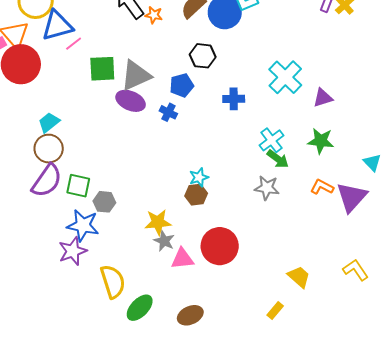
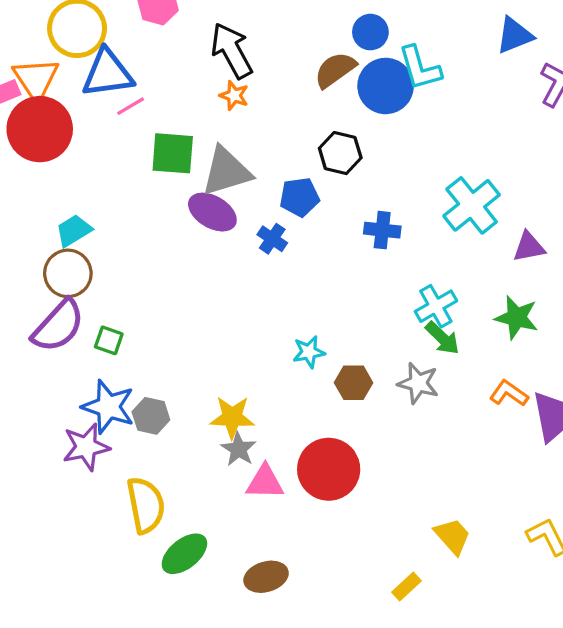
orange star: (154, 15) -> (234, 95), moved
green square: (78, 186) -> (109, 340), size x0.7
brown hexagon: (196, 195) -> (354, 383), moved
gray hexagon: (104, 202) -> (151, 416), moved

